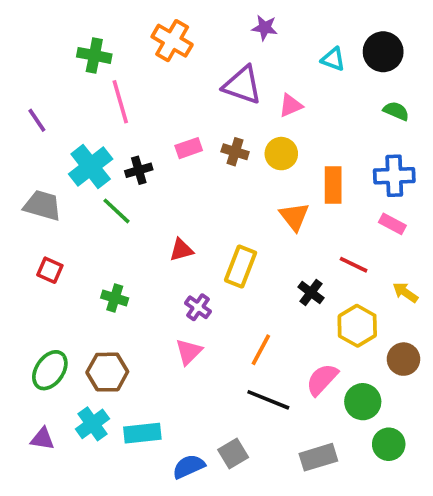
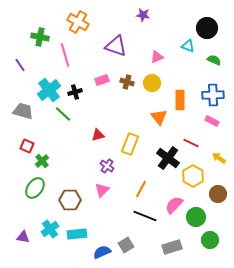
orange cross: (172, 41) -> (78, 22), moved
green cross: (94, 55) -> (40, 37), moved
cyan triangle: (333, 59) -> (188, 46), moved
purple triangle: (242, 85) -> (116, 46), moved
black cross: (311, 292) -> (168, 158), size x1.6
green cross: (115, 298) -> (42, 161), moved, turned 32
green ellipse: (50, 370) -> (35, 188), moved
brown hexagon: (107, 372) -> (70, 200), moved

